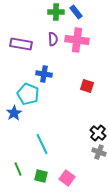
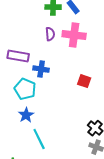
purple rectangle: (21, 44) -> (18, 56), moved
blue star: (14, 113) -> (26, 115), moved

